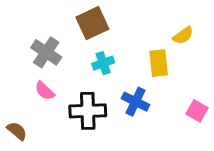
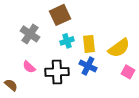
yellow semicircle: (183, 35) -> (119, 48), moved, size x1.6
yellow rectangle: (159, 63) -> (89, 44), moved
pink semicircle: (45, 91) -> (29, 67), moved

